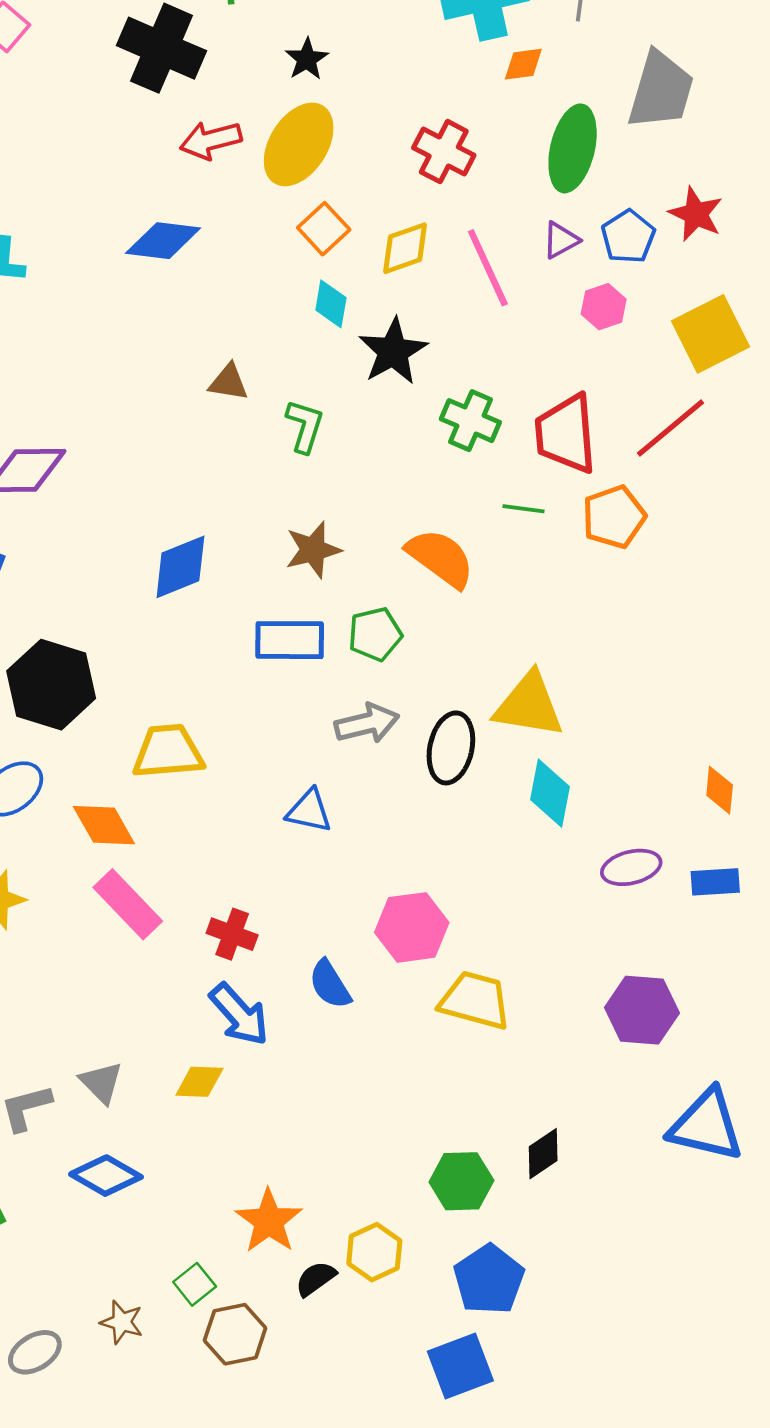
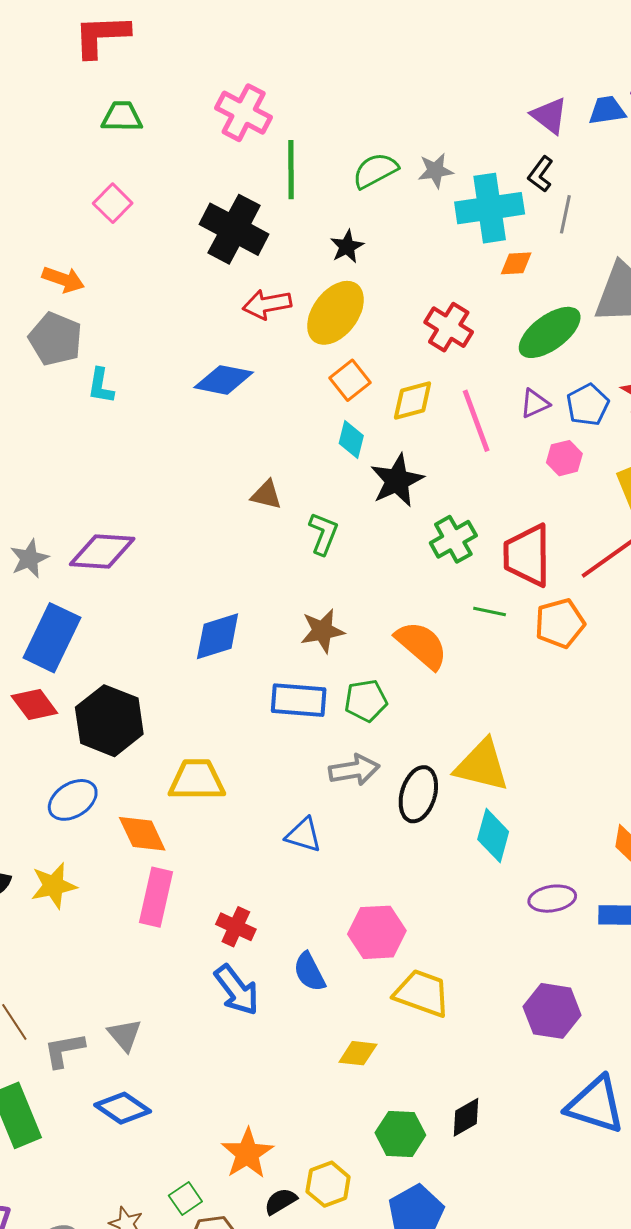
green ellipse: (573, 148) -> (550, 332), turned 36
green cross: (470, 421) -> (453, 539), turned 33
pink rectangle: (128, 904) -> (156, 897), turned 52
yellow diamond: (199, 1082) -> (358, 1053), moved

